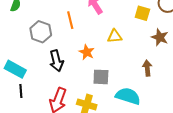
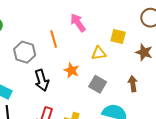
yellow square: (142, 13) -> (118, 36), moved
gray square: (101, 77) -> (98, 84), moved, turned 30

